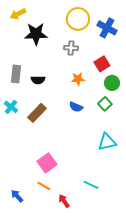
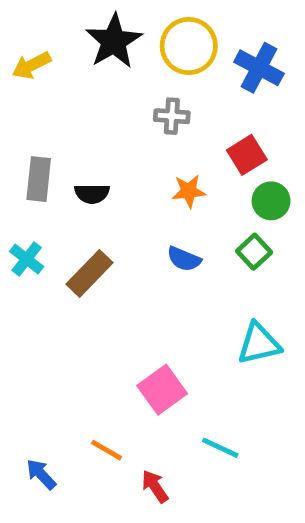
yellow arrow: (18, 14) -> (31, 65), moved
black star: (36, 34) -> (114, 41), moved, turned -30
pink square: (47, 163) -> (162, 390), moved

